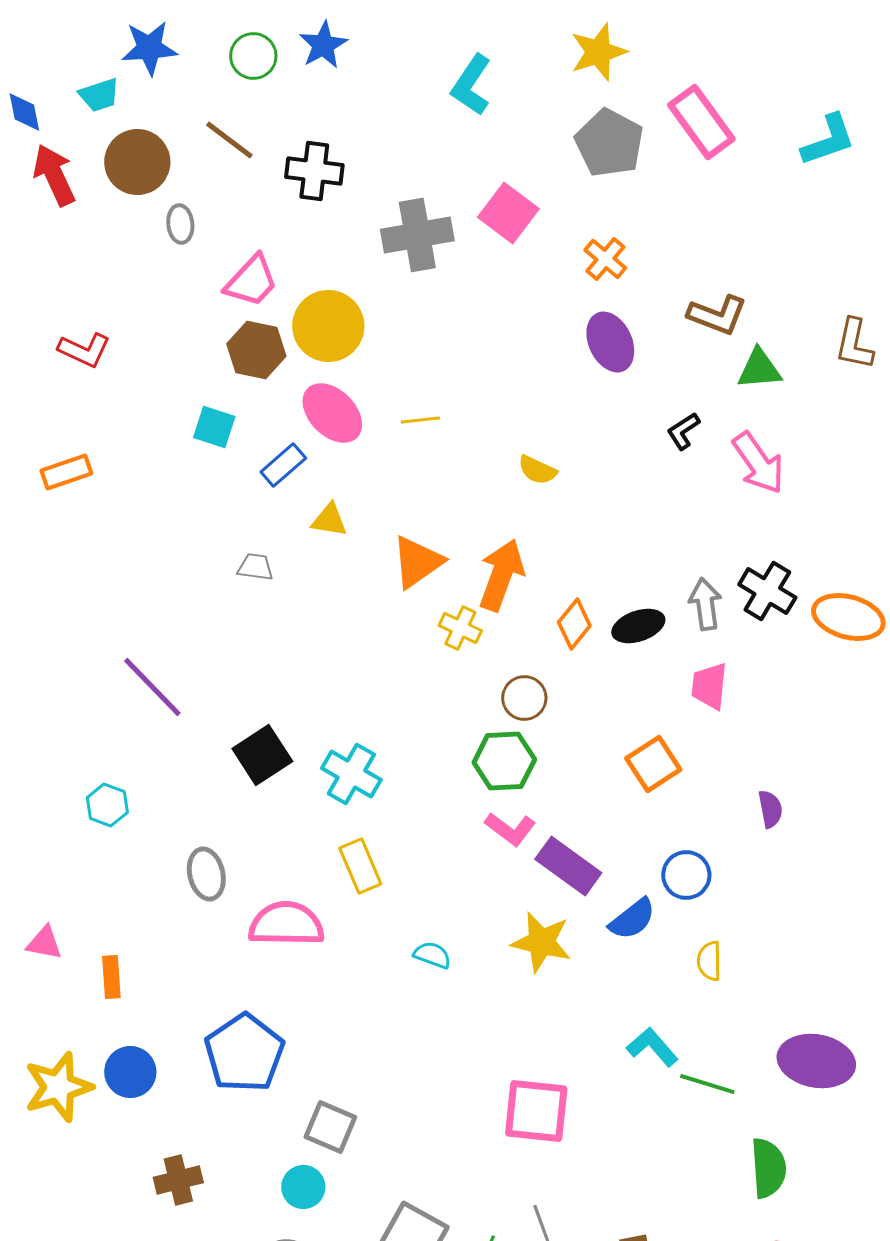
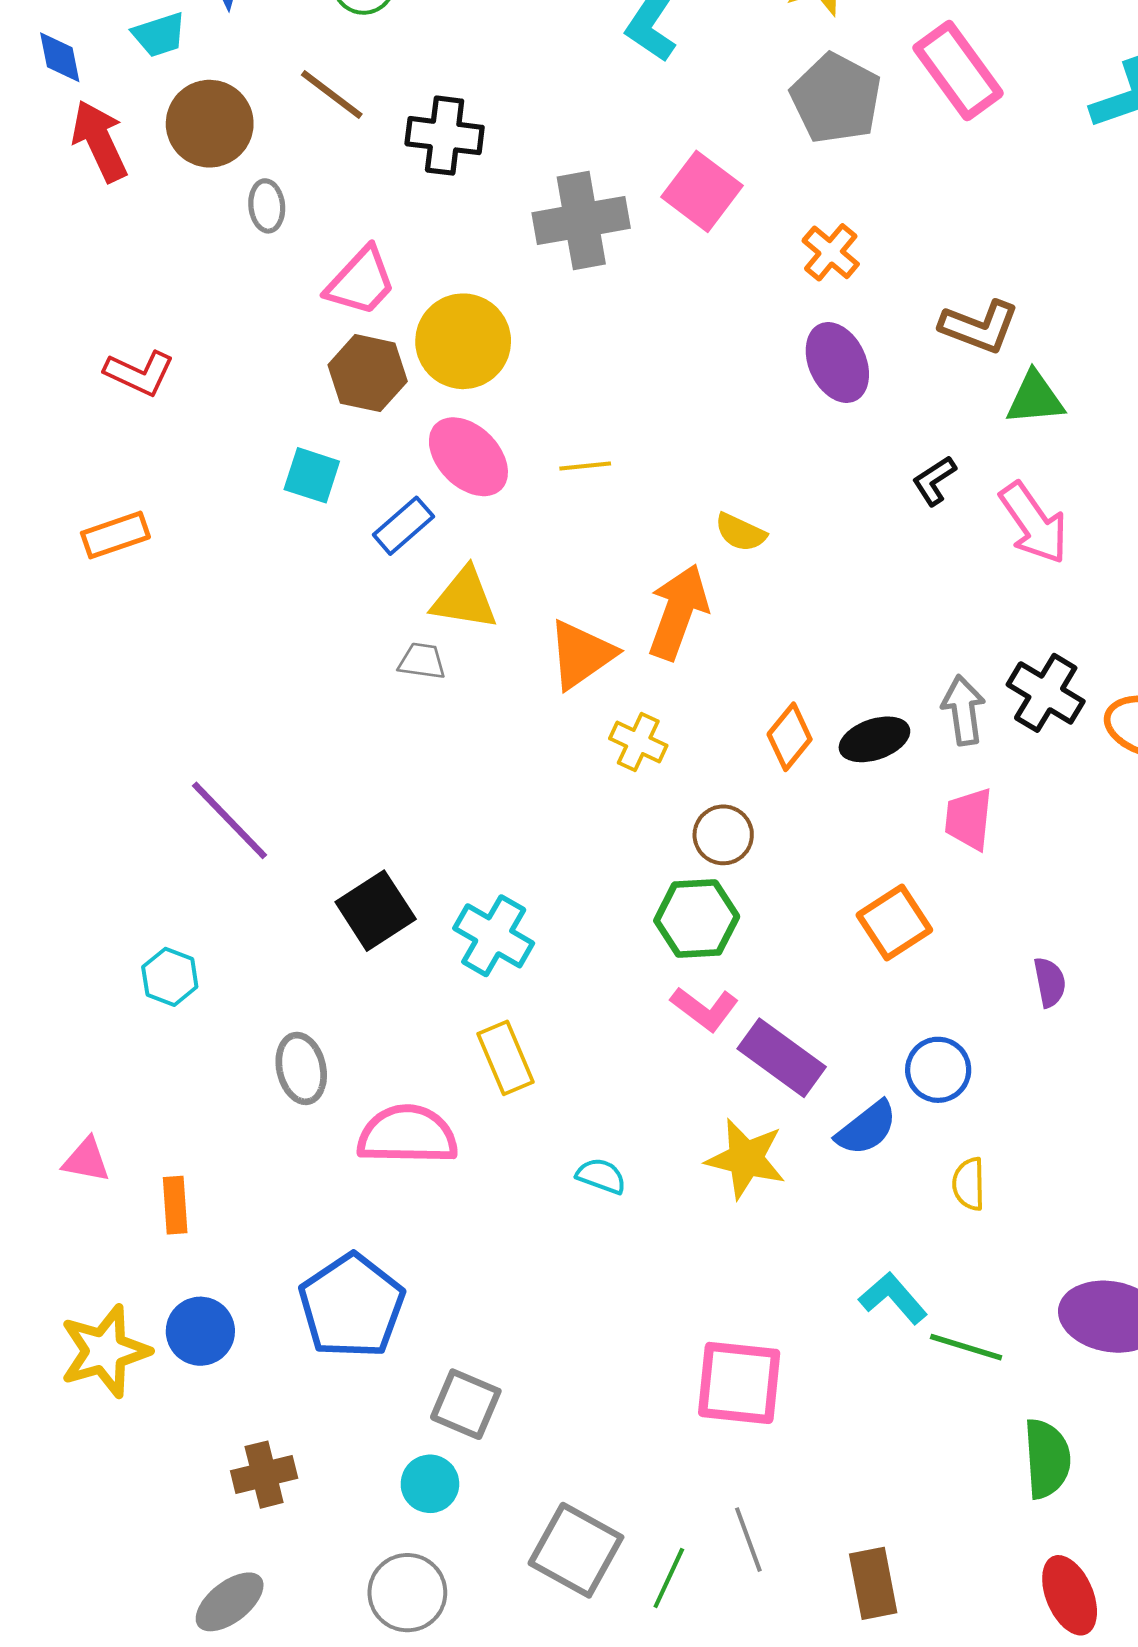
yellow triangle: (329, 520) -> (464, 599), size x1.4
gray trapezoid: (255, 567) -> (422, 661), moved
orange arrow: (501, 575) -> (678, 612), moved

